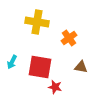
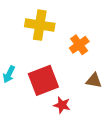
red square: (40, 67) -> (43, 80), turned -30

